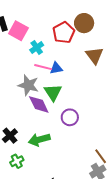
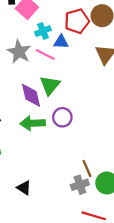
blue triangle: (56, 68) -> (61, 42), moved
gray star: (28, 85) -> (19, 52), moved
green arrow: (39, 140) -> (33, 123), moved

